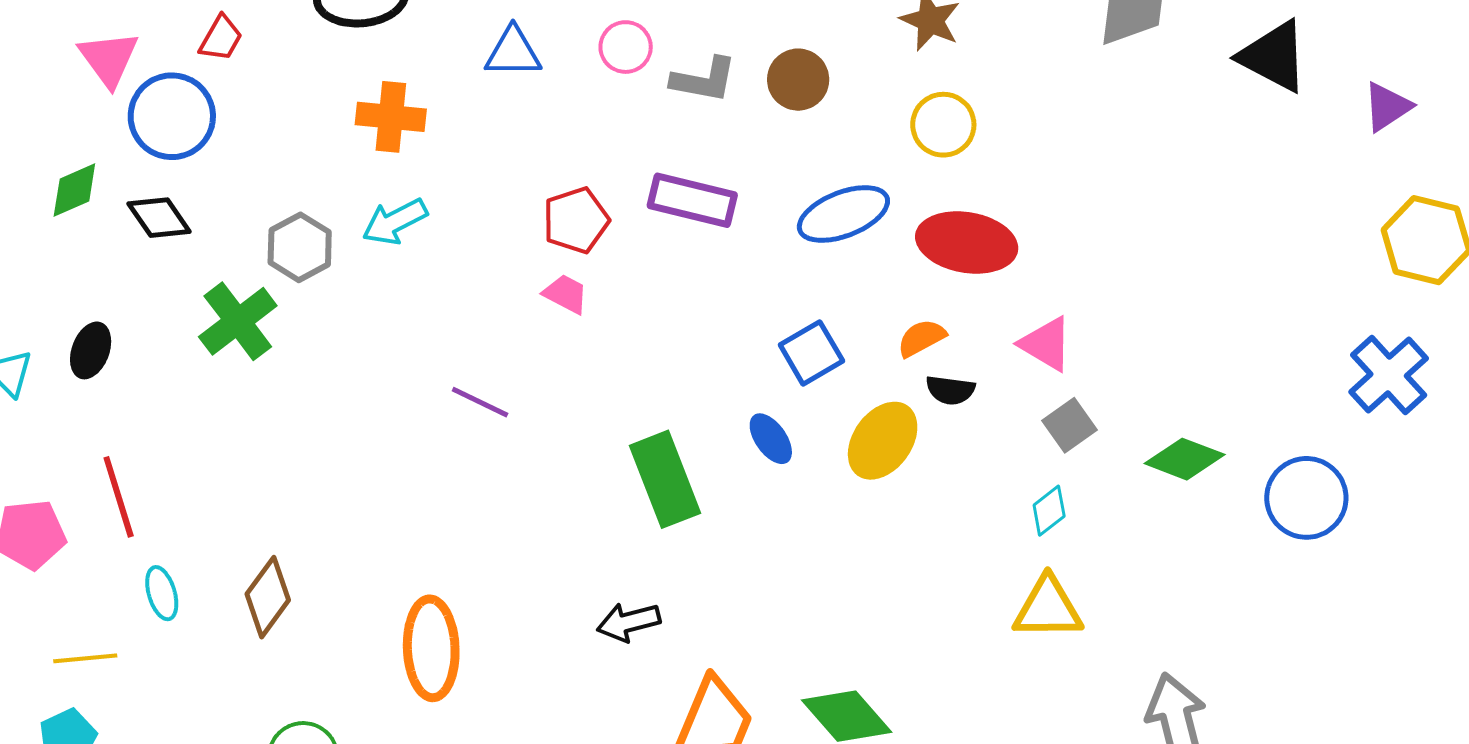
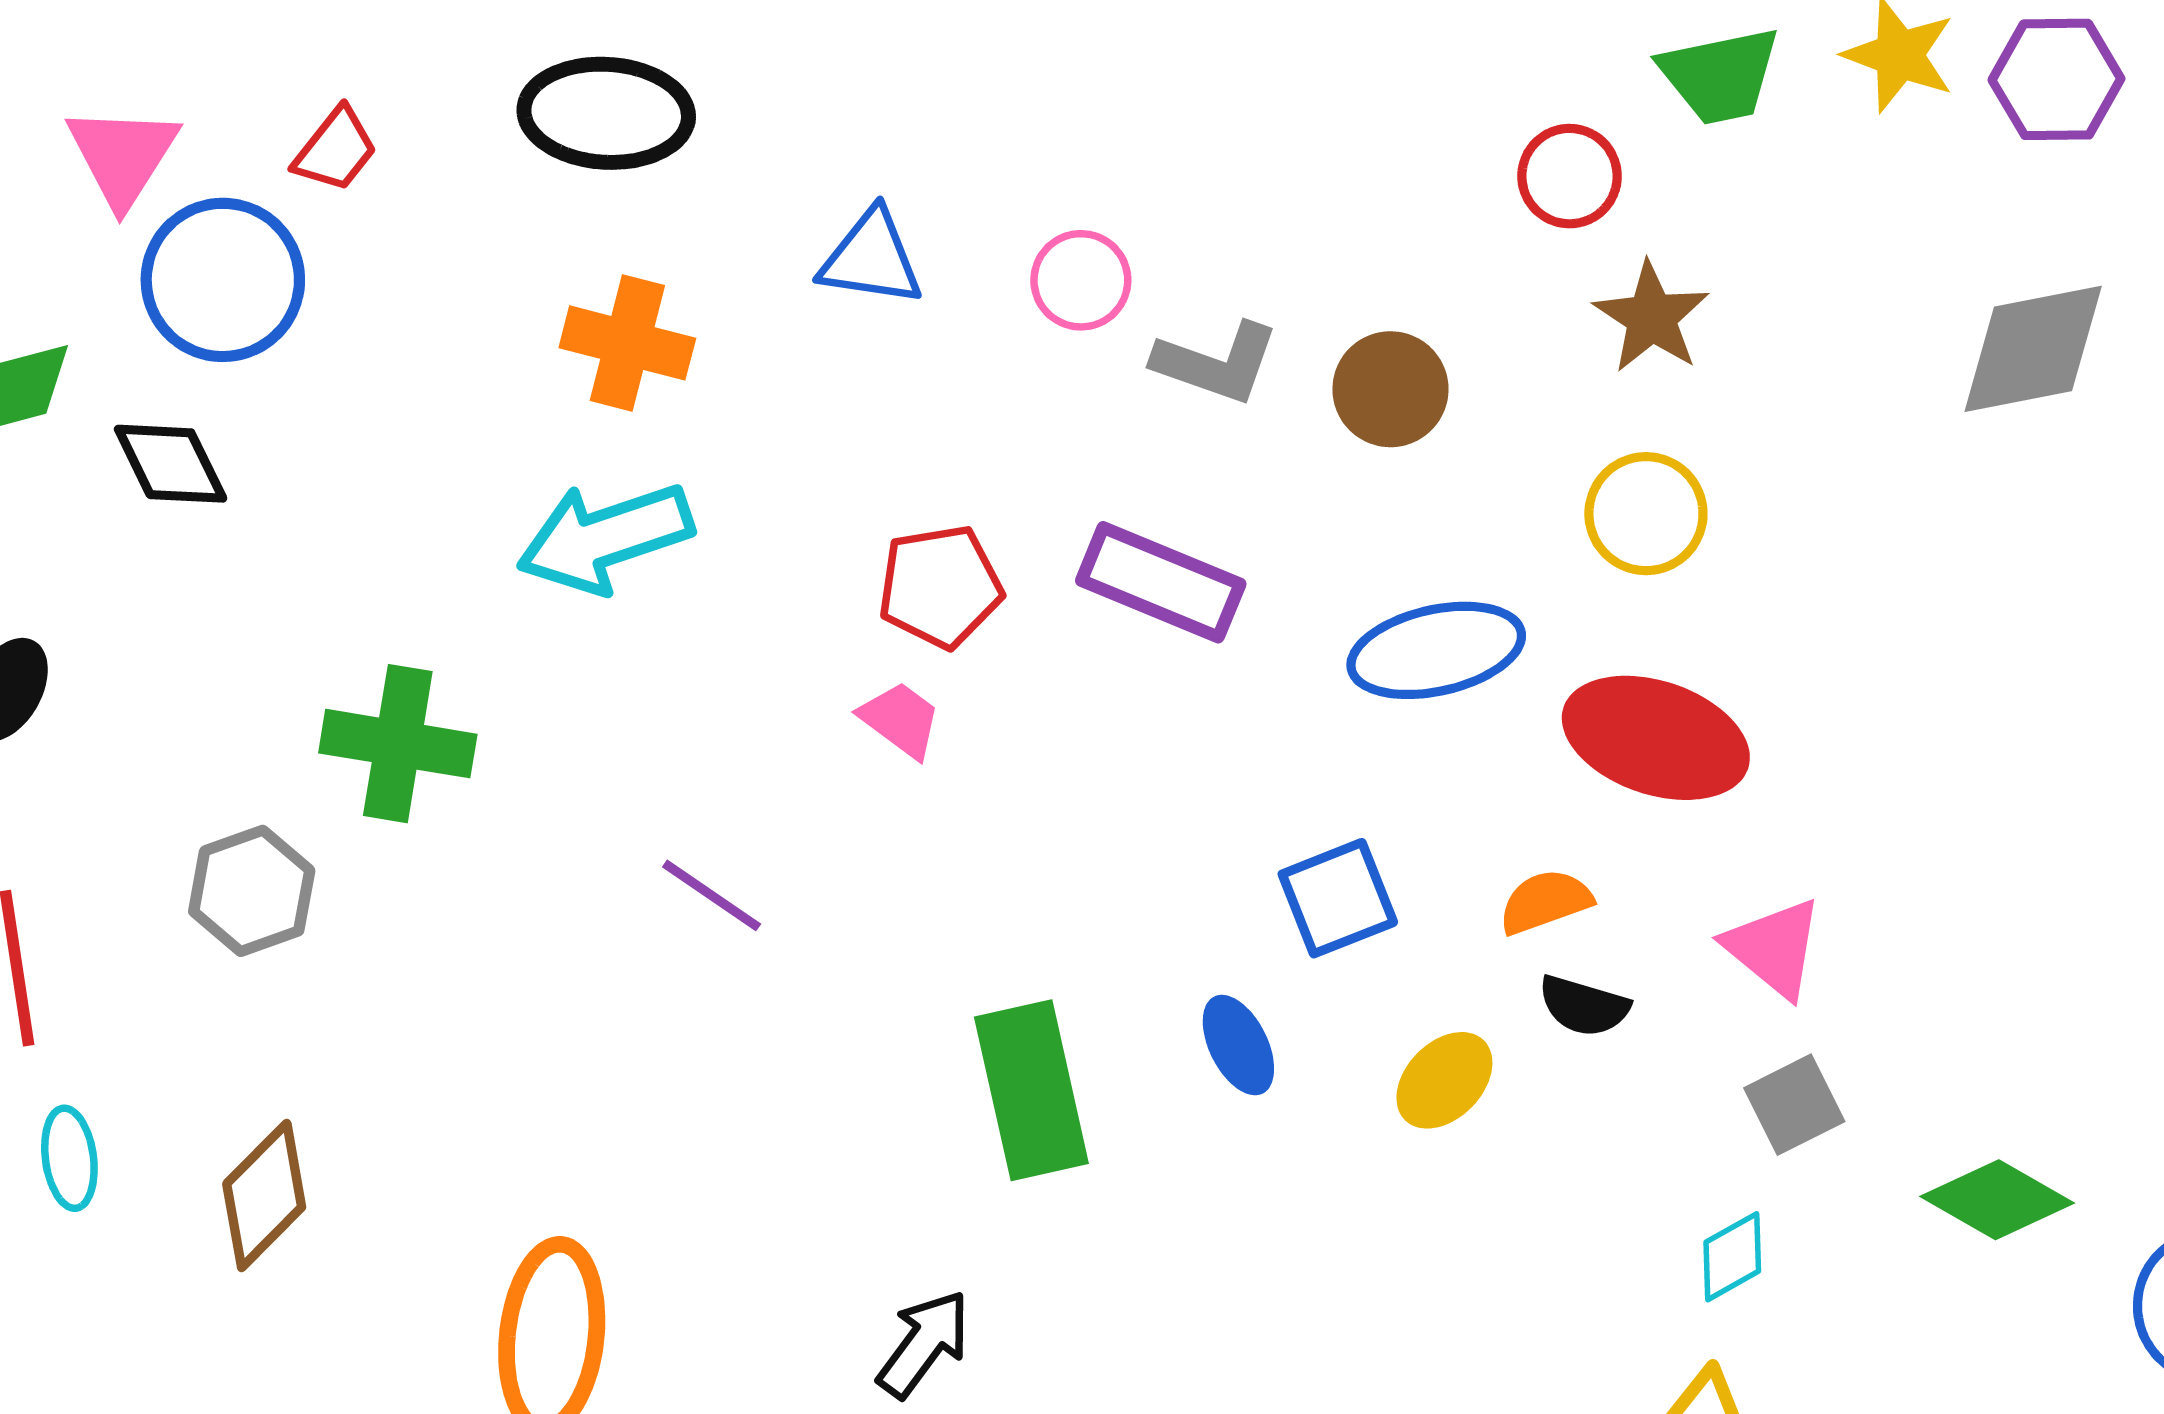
cyan arrow: (395, 222) -> (605, 538), size x1.4
gray hexagon: (300, 247) -> (252, 891), moved
green cross: (238, 321) -> (398, 744), moved, turned 38
yellow ellipse: (883, 441) -> (1444, 1080), size x0.7
black arrow: (629, 622) -> (924, 1344), turned 132

